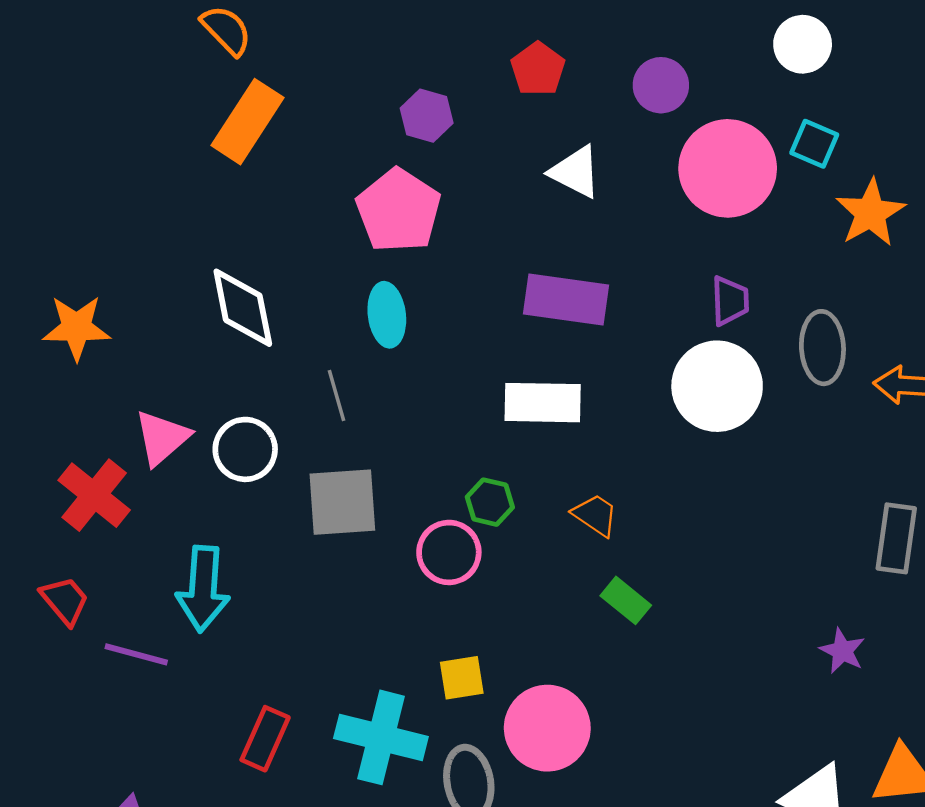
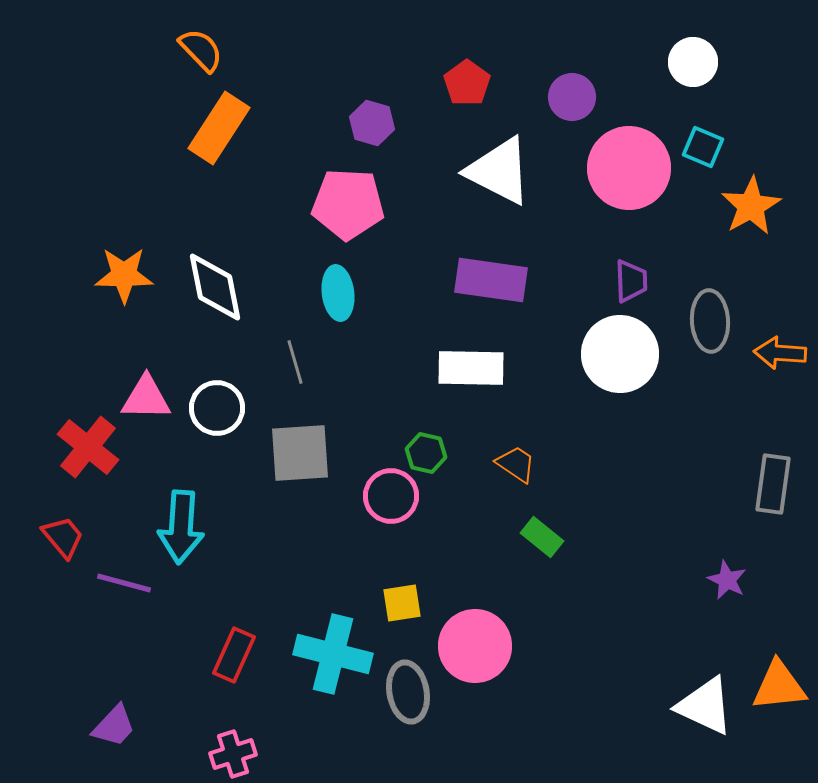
white triangle: (575, 172) -> (499, 171), size x1.5
pink pentagon: (399, 211) -> (348, 204), turned -30
orange star: (77, 328) -> (124, 275), moved
pink triangle: (162, 438) -> (146, 398), turned 42

